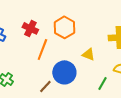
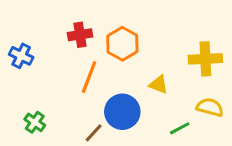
red cross: (30, 28) -> (80, 35), moved, turned -35
green line: (102, 83) -> (180, 128), turned 32

